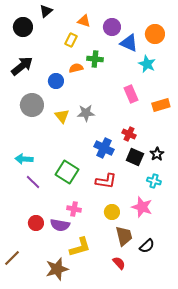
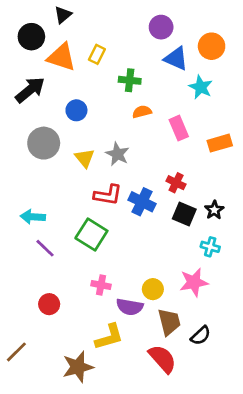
orange triangle: (84, 21) -> (61, 57), moved, size x1.6
purple circle: (112, 27) -> (161, 27), moved
orange semicircle: (76, 68) -> (142, 112), moved
gray star: (86, 113) -> (117, 154), turned 30
red L-shape: (106, 181) -> (108, 195), moved
pink star: (142, 207) -> (194, 282), turned -30
purple semicircle: (60, 225) -> (130, 307), moved
red semicircle: (119, 263) -> (162, 359), size x1.6

